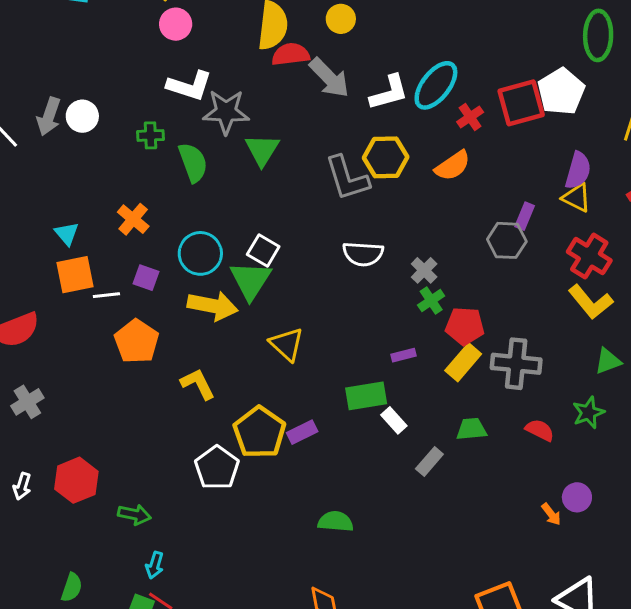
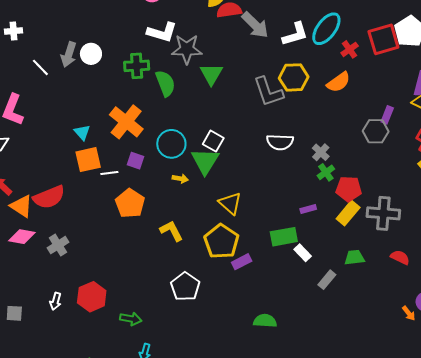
green cross: (151, 135) -> (137, 66), size x1.4
orange cross: (133, 219) -> (126, 122), size x1.6
yellow arrow: (213, 306) -> (180, 179), size x0.5
yellow pentagon: (259, 432) -> (221, 241), moved

